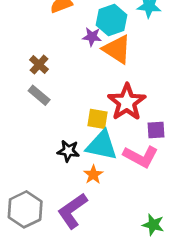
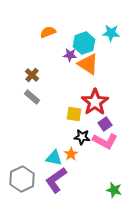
purple square: (156, 130) -> (105, 124), moved, turned -32
cyan triangle: (102, 145) -> (54, 158), moved, size x0.7
black star: (68, 151) -> (82, 137), moved

